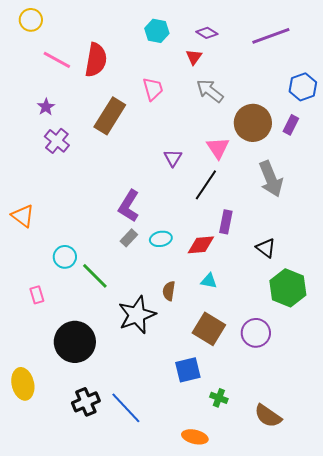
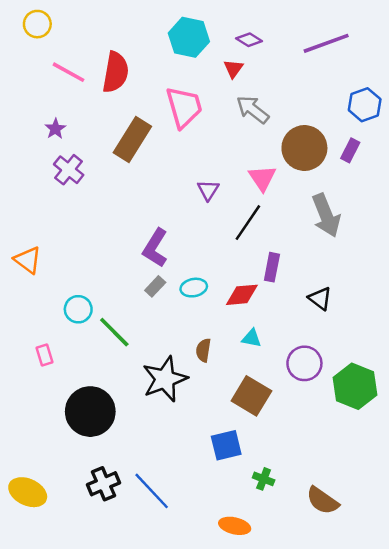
cyan hexagon: (157, 31) -> (189, 37), size x1.4
pink trapezoid: (153, 89) -> (184, 107), size x1.5
green hexagon: (288, 288) -> (355, 386), moved
purple circle: (256, 333) -> (304, 363), moved
yellow ellipse: (23, 384) -> (28, 492), moved, turned -52

